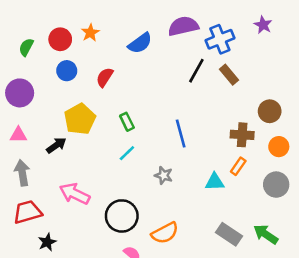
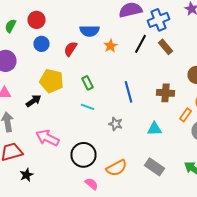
orange star: (90, 33) -> (110, 46), moved
blue semicircle: (140, 43) -> (90, 31), moved, turned 36
yellow pentagon: (80, 119) -> (52, 81), turned -30
brown cross: (242, 135) -> (166, 93), moved
cyan line: (127, 153) -> (88, 107), turned 64
orange rectangle: (238, 166) -> (186, 115), moved
gray rectangle: (229, 234) -> (154, 167), moved

